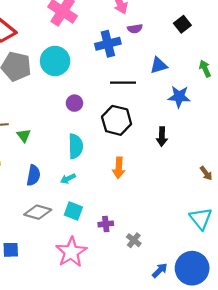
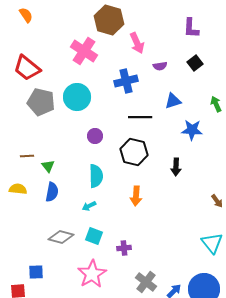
purple semicircle: (135, 29) -> (160, 66), moved
blue semicircle: (33, 175) -> (52, 192), moved
gray cross: (134, 240) -> (146, 282), moved, size x1.5

